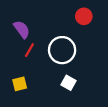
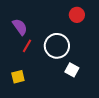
white square: (69, 83) -> (72, 70), moved

